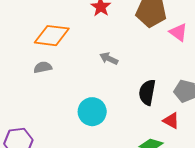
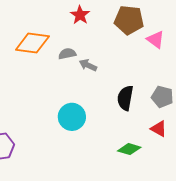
gray semicircle: (43, 67) -> (67, 54), moved
red triangle: (171, 121) -> (159, 129), moved

